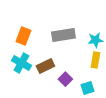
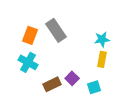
gray rectangle: (63, 35) -> (56, 30), moved, turned 65
brown rectangle: (45, 66) -> (52, 84), moved

